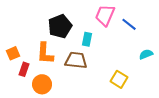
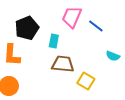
cyan semicircle: (146, 54) -> (113, 56), turned -136
brown trapezoid: (76, 60) -> (63, 64), moved

